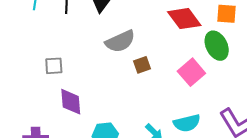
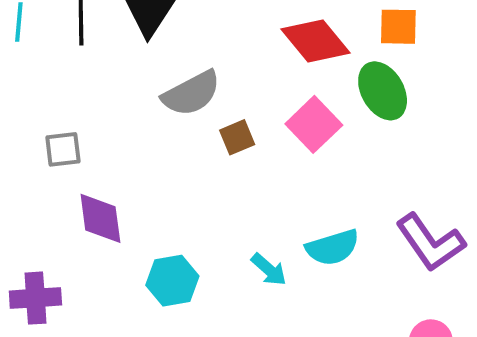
pink square: (191, 72) -> (314, 124), moved

